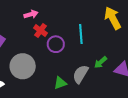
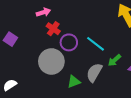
cyan line: (81, 34) -> (95, 44), moved, turned -48
gray circle: (23, 66) -> (51, 61), moved

